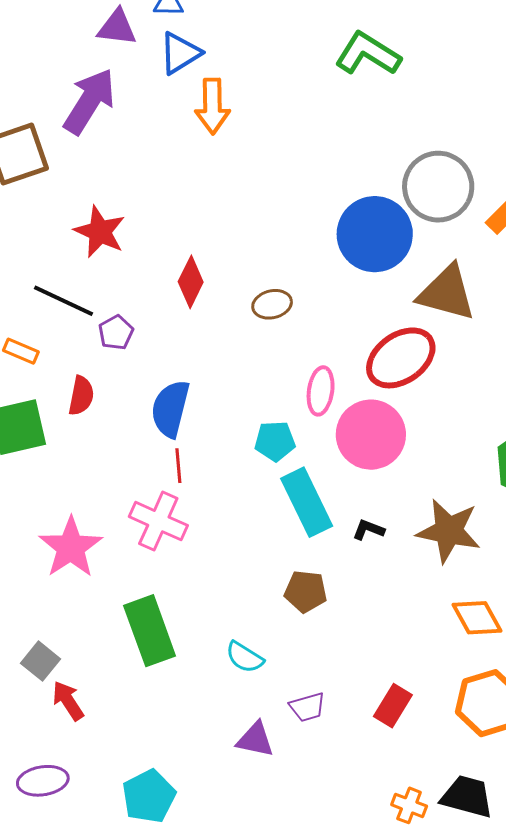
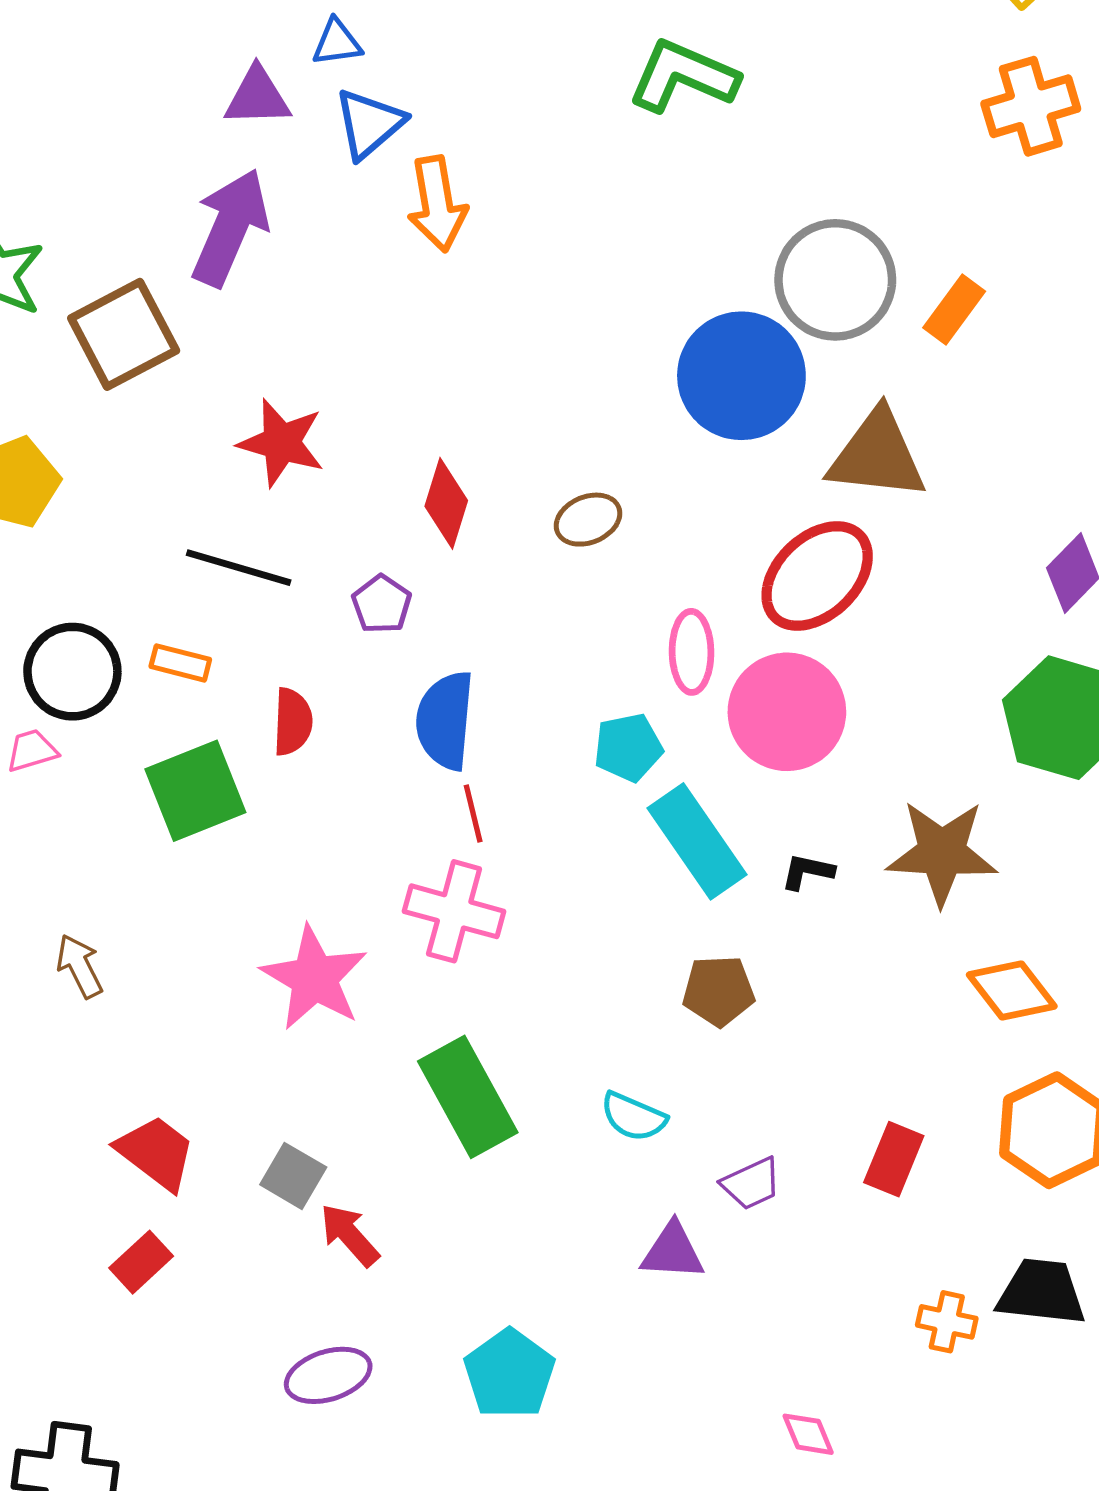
purple pentagon: (116, 333) -> (382, 604), moved

